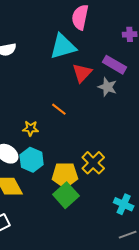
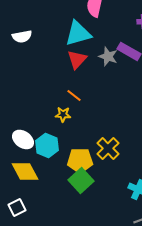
red triangle: (82, 73) -> (77, 59), moved
gray star: (107, 87) -> (108, 56), moved
yellow star: (31, 128) -> (63, 114), moved

